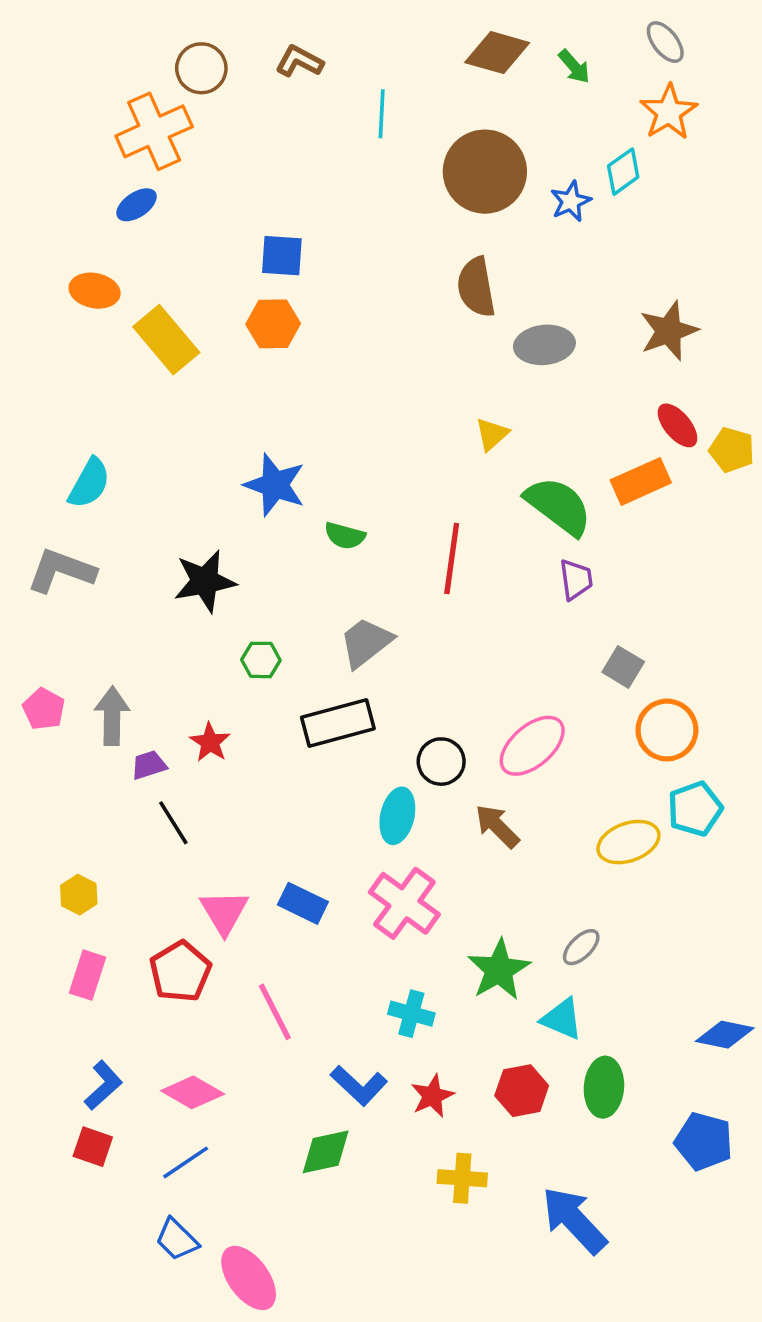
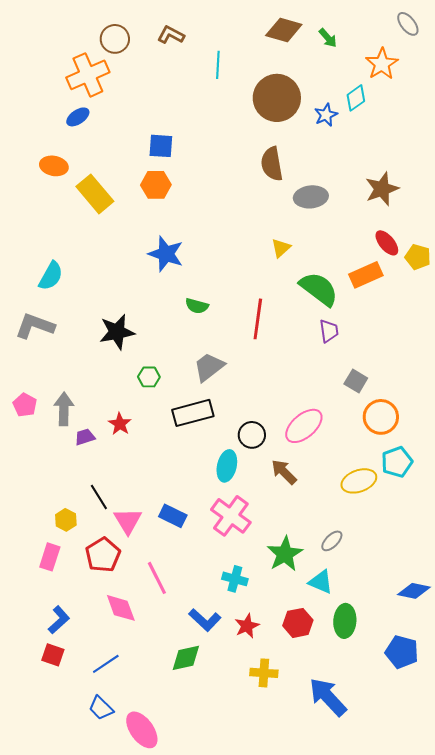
gray ellipse: (665, 42) -> (408, 24), moved
blue star: (275, 485) -> (166, 254), moved
black line: (173, 823) -> (99, 497), moved
yellow hexagon: (79, 895) -> (66, 520), moved
pink diamond: (193, 1092) -> (121, 608), moved, turned 40

